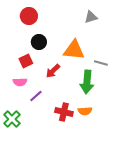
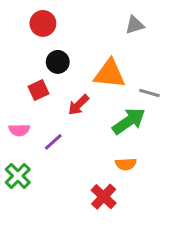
pink semicircle: (20, 82) -> (19, 130), moved
green arrow: (87, 82) -> (129, 121), turned -130
red cross: (64, 112) -> (104, 197), moved, turned 30

